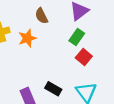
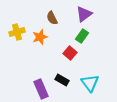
red square: (84, 57) -> (70, 53), moved

